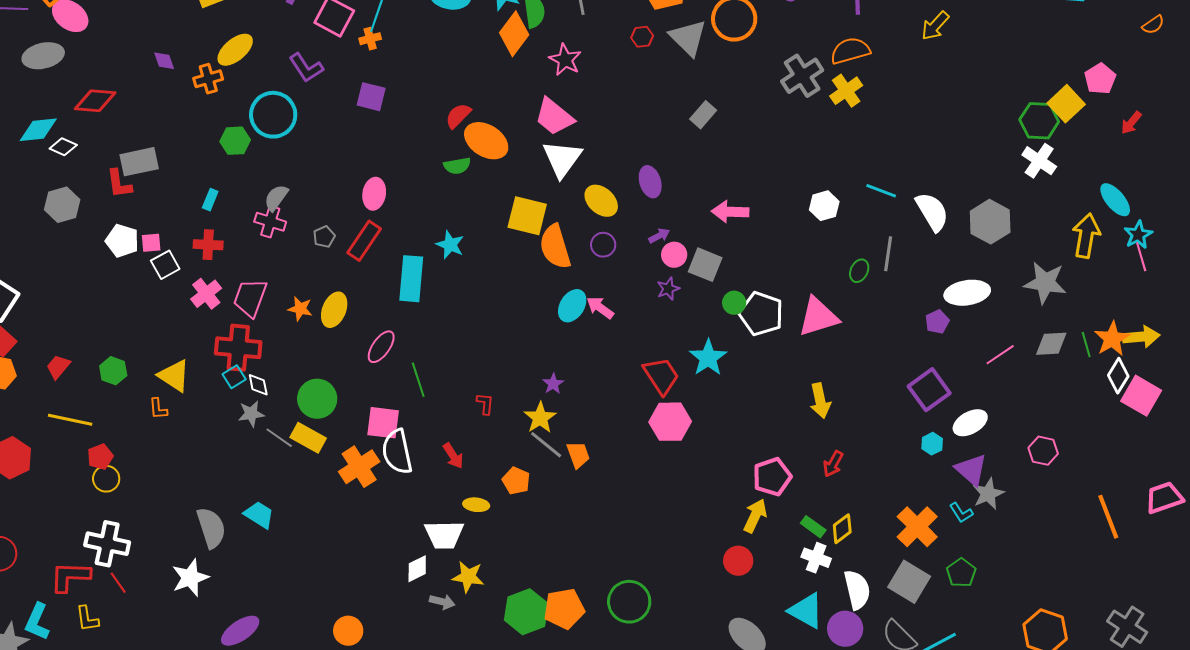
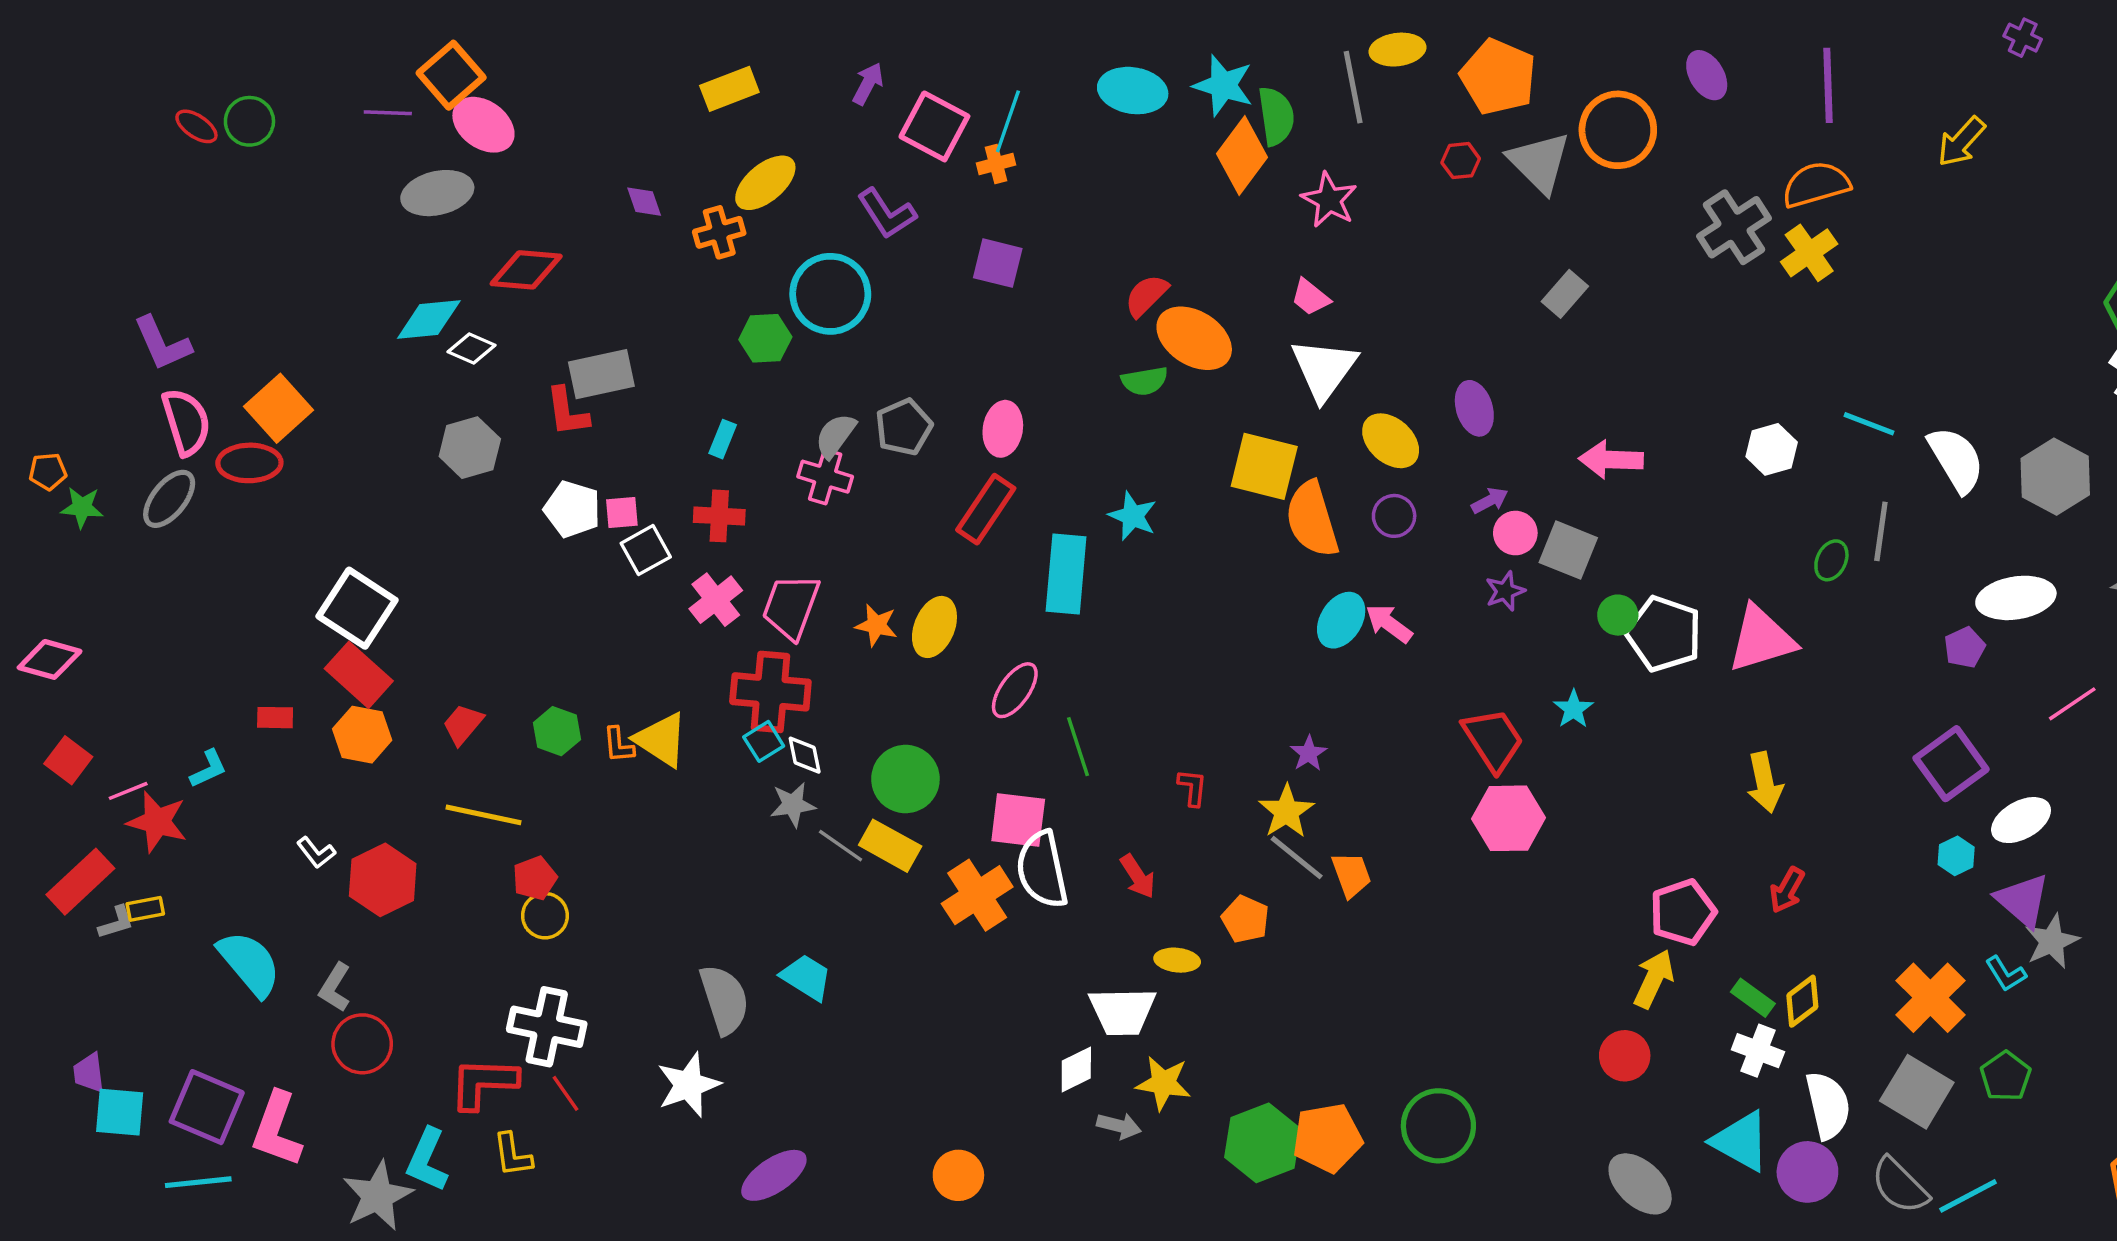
pink trapezoid: (554, 117) -> (1310, 297), size x0.6
gray pentagon: (324, 237) -> (904, 427), moved, size x1.5
cyan star: (708, 358) -> (1573, 709), size x0.6
orange L-shape: (158, 409) -> (618, 745), moved

